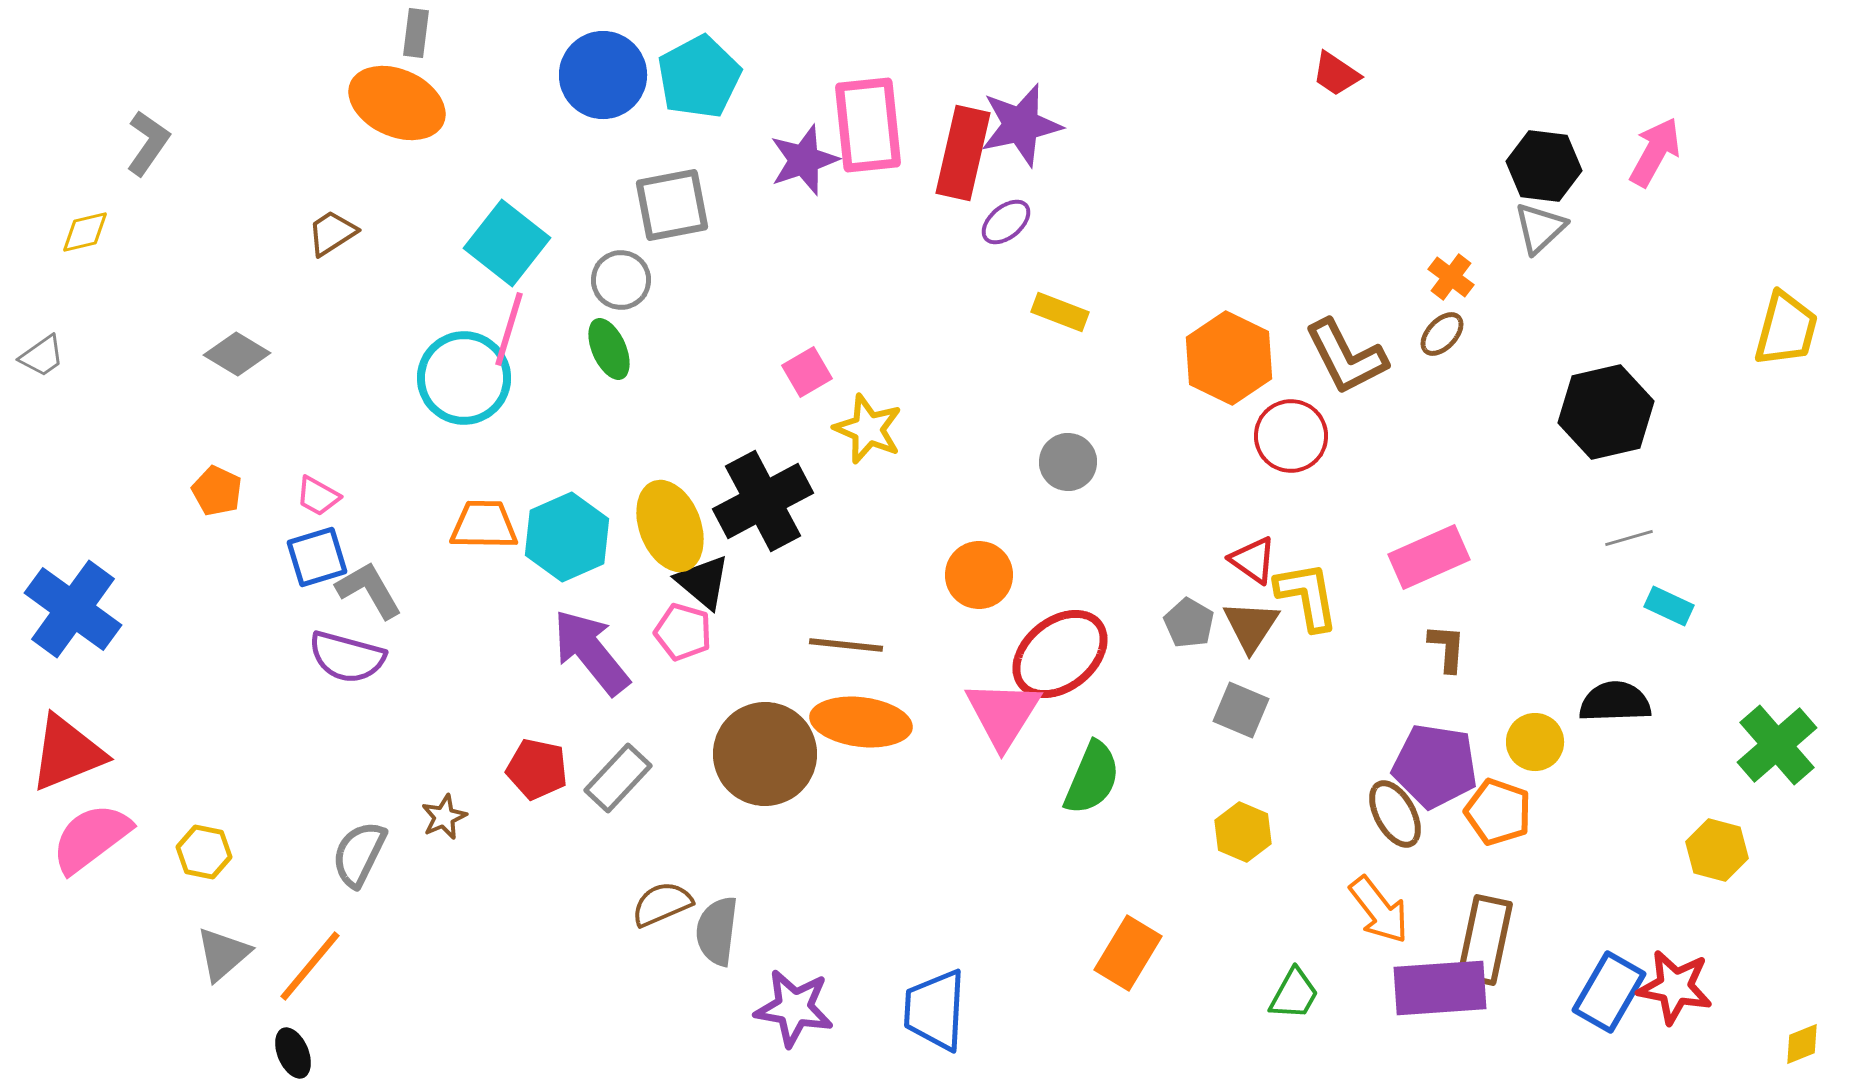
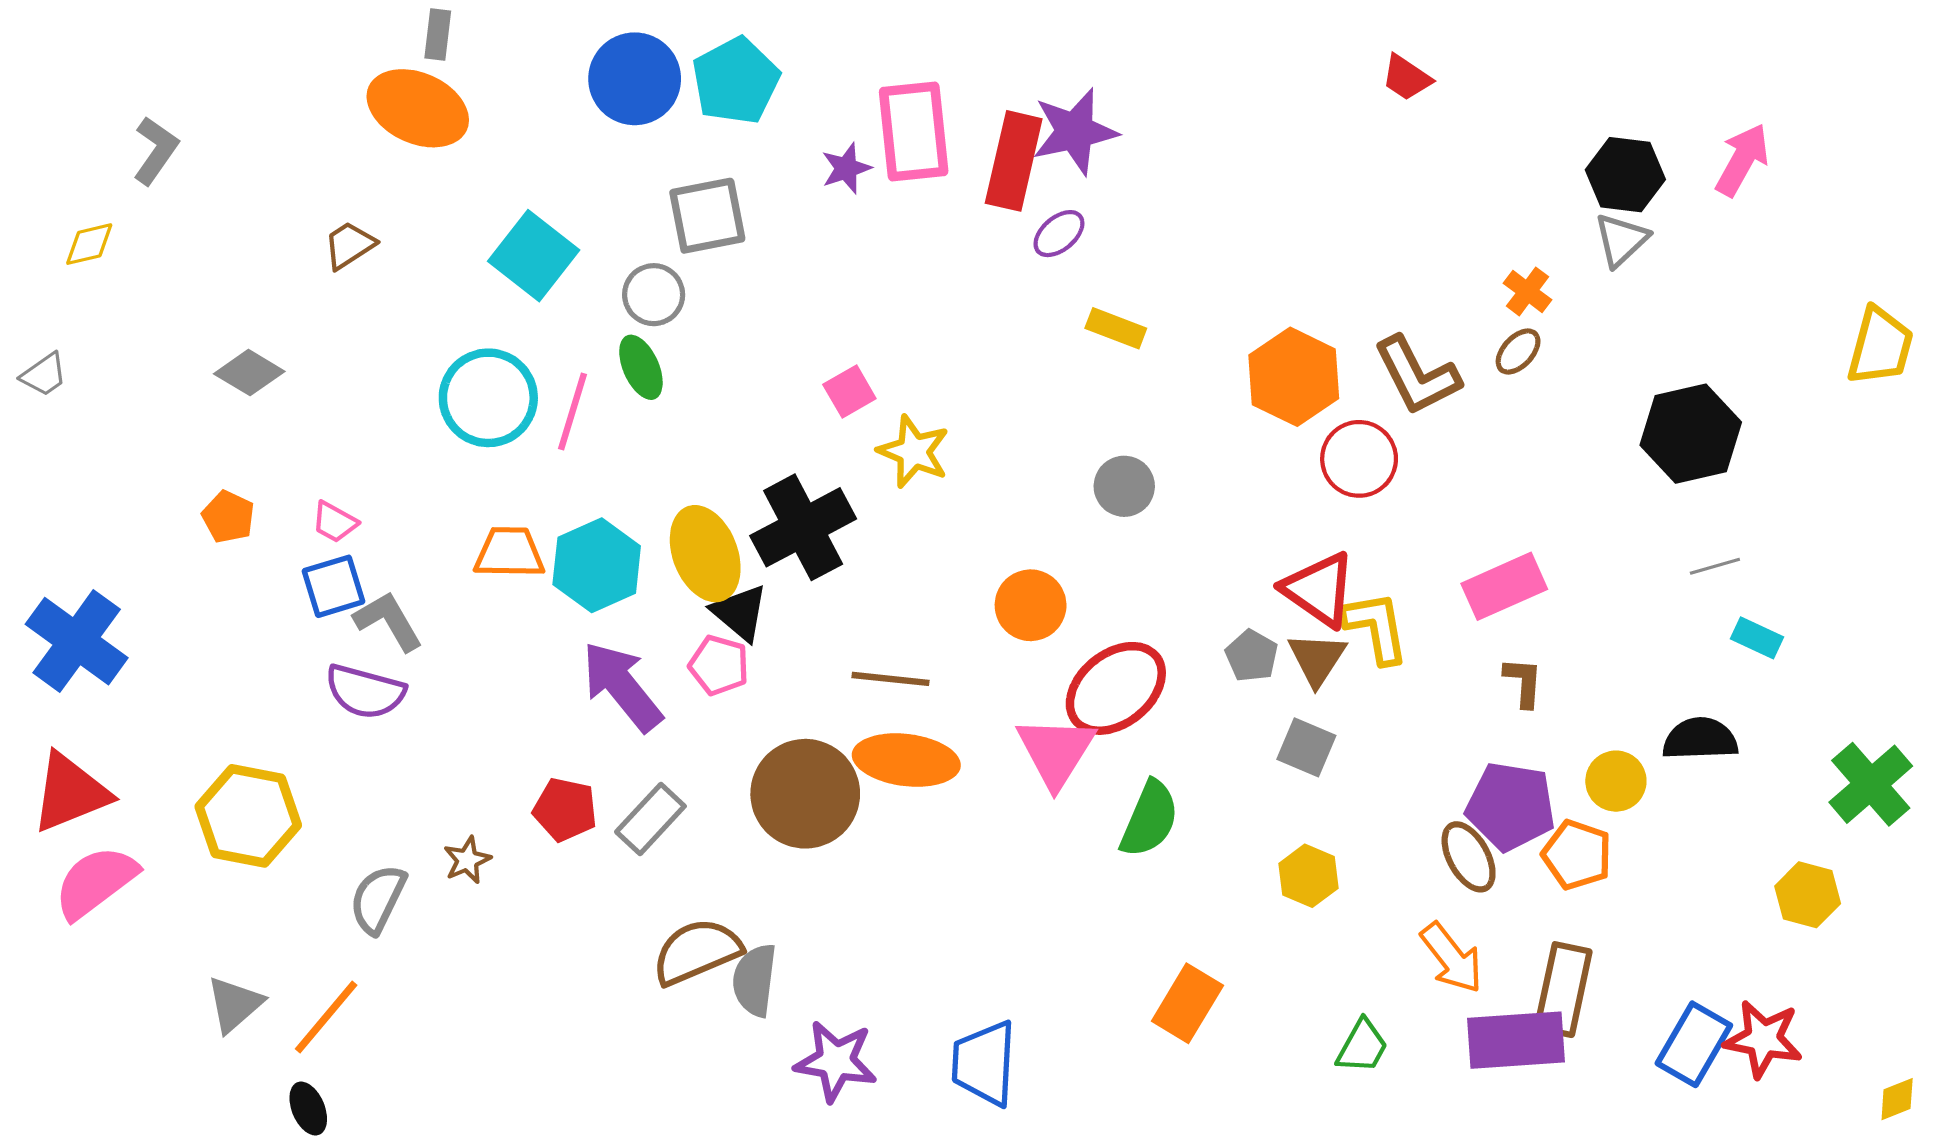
purple star: (804, 160) -> (846, 168), size x0.7
pink line: (509, 329) -> (573, 412), moved
red triangle: (1253, 560) -> (1319, 589), size x1.5
yellow hexagon: (204, 852) -> (248, 816), moved, size x1.8
brown semicircle: (662, 904) -> (697, 952), size x1.4

